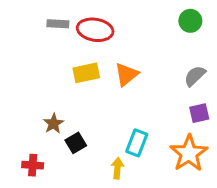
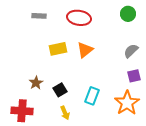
red ellipse: (95, 30) -> (79, 18), moved
black square: (76, 143) -> (60, 90), moved
red cross: (33, 165) -> (22, 111), size x1.5
yellow arrow: (117, 168) -> (65, 113), moved, turned 152

